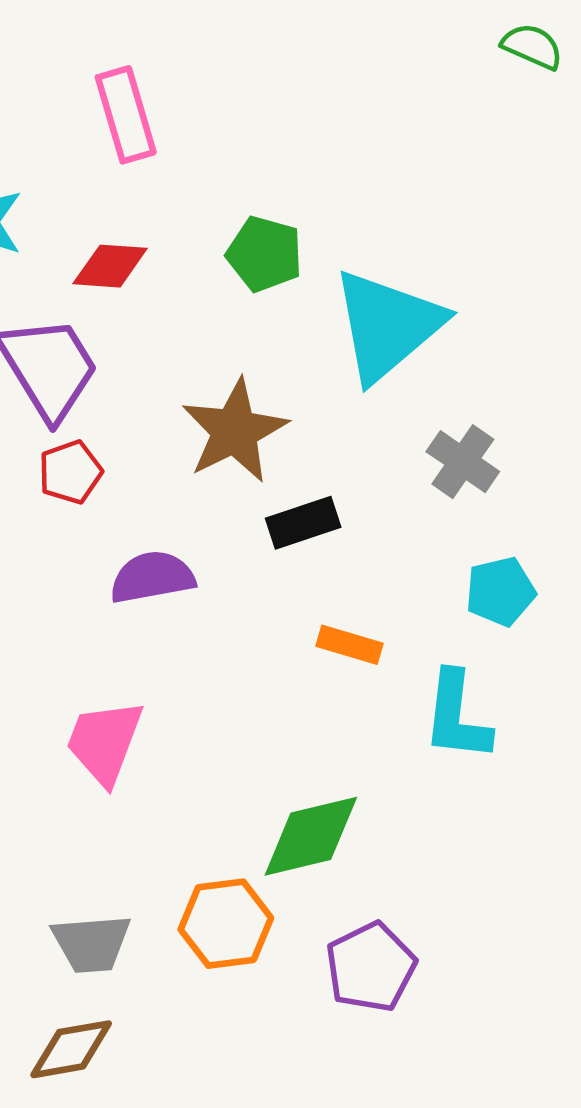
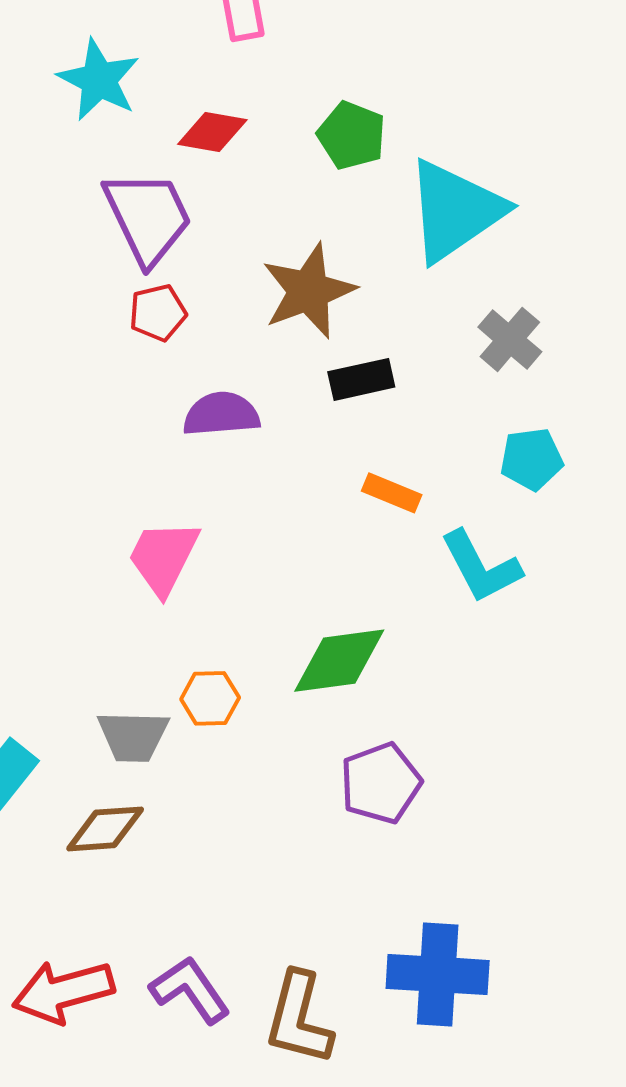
cyan L-shape: (457, 716) -> (481, 567), turned -40
orange hexagon: (226, 924) -> (210, 698), moved, size x0.7

